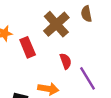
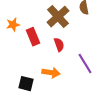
red semicircle: (66, 61) -> (59, 45), moved

